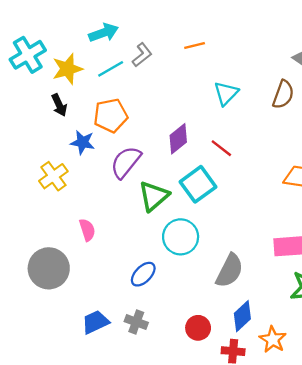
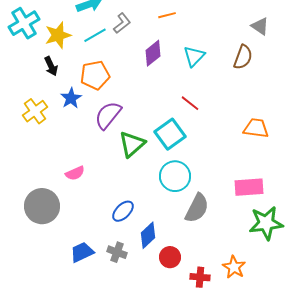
purple diamond: (178, 139) -> (153, 53), moved
blue star: (83, 142) -> (71, 98), turned 30
yellow cross: (53, 176) -> (35, 111), moved
pink semicircle: (87, 230) -> (75, 173), turned 84
cyan circle: (181, 237) -> (175, 176), moved
blue diamond: (242, 316) -> (148, 235), moved

